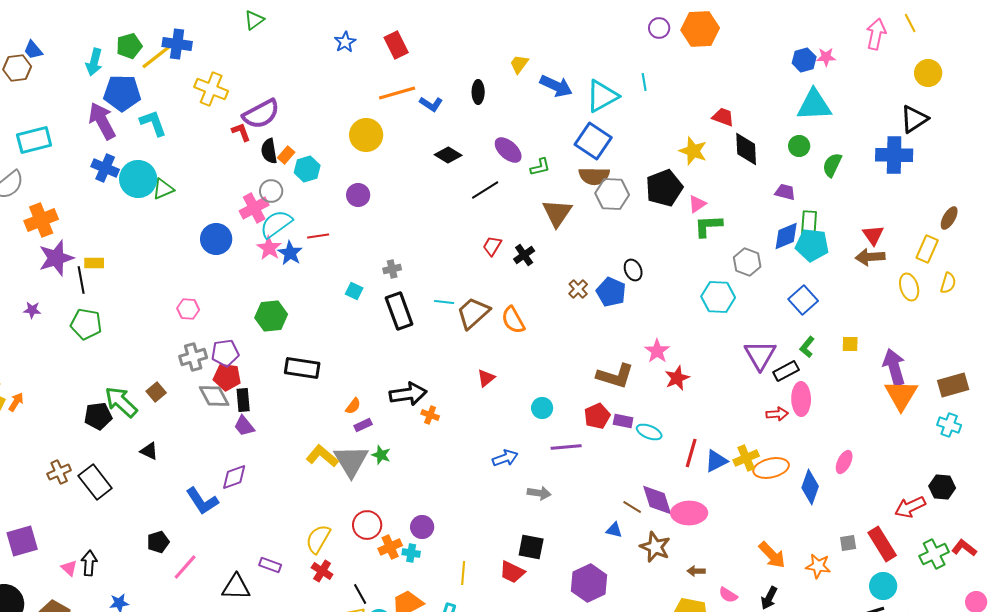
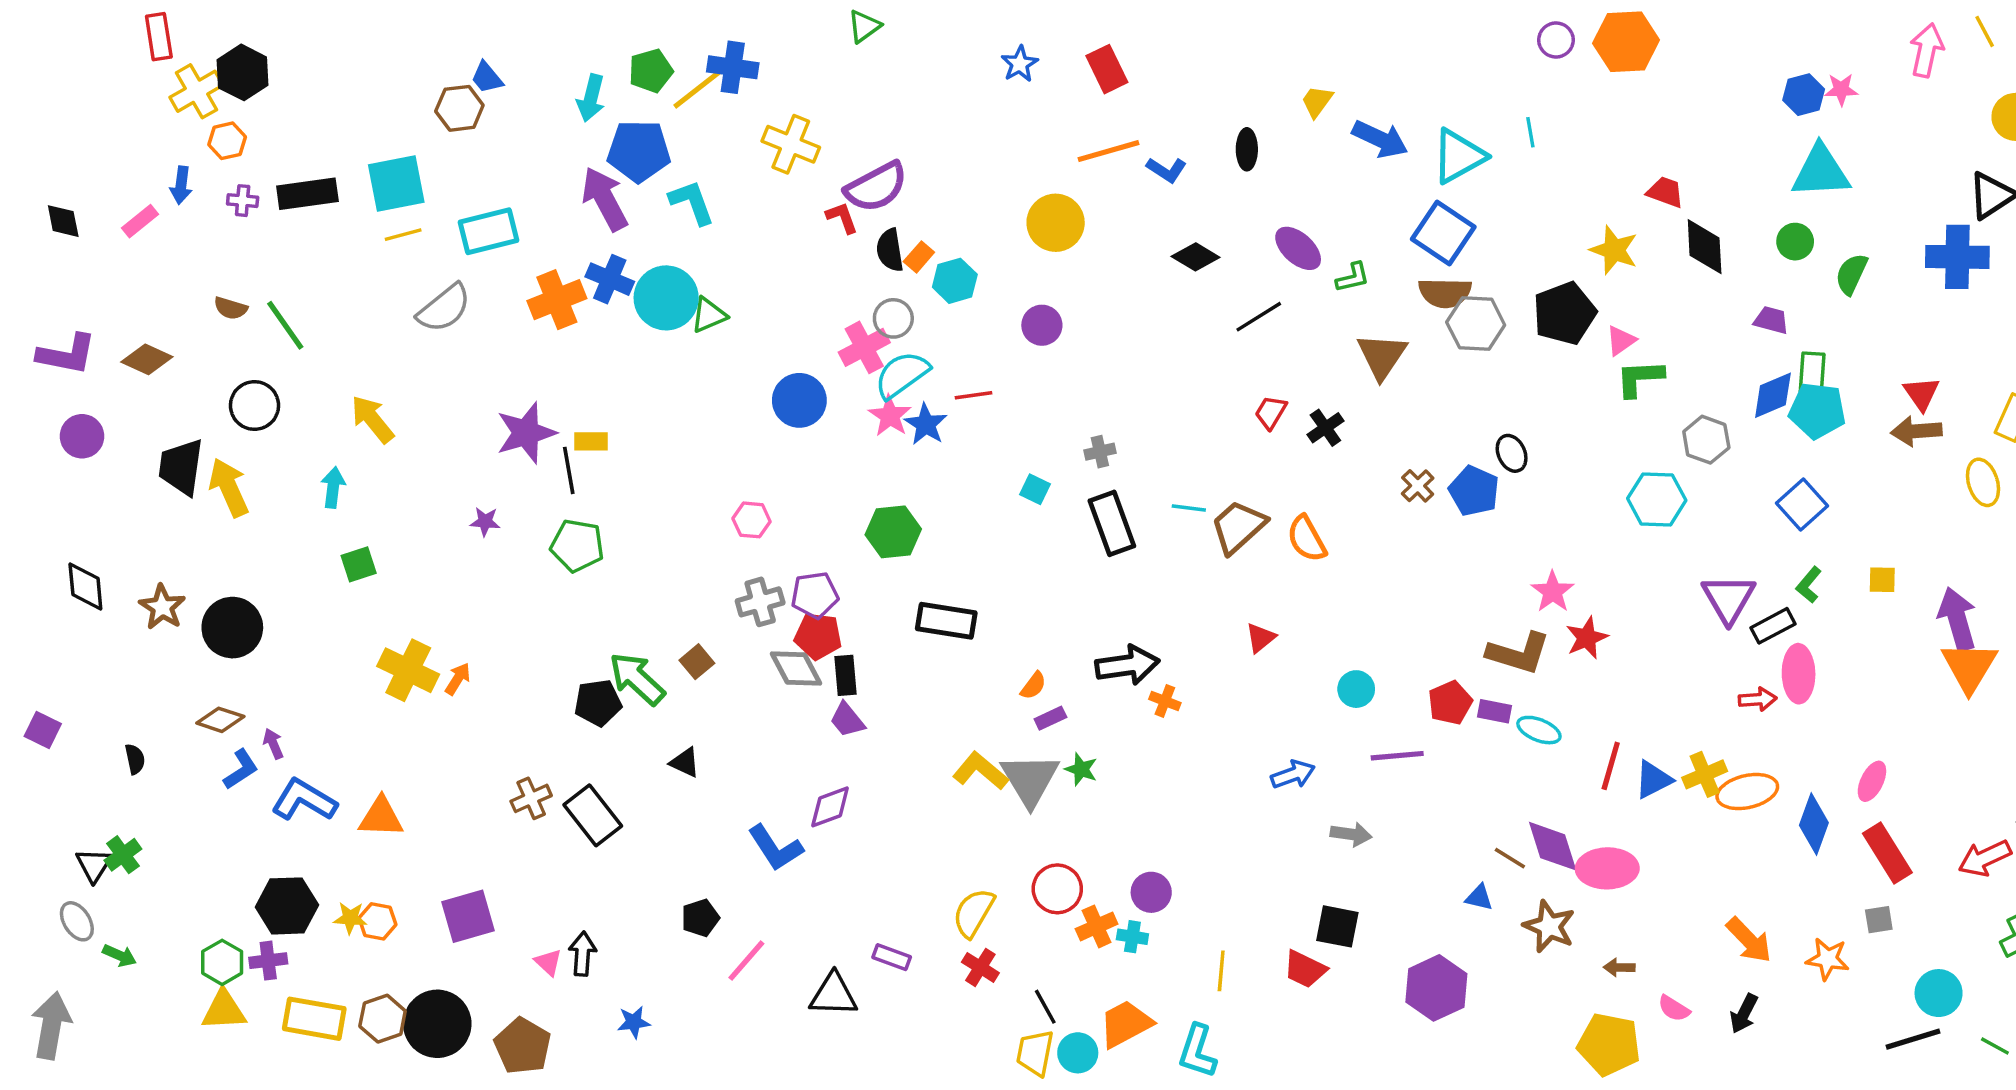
orange cross: (41, 220) -> (557, 300), moved
brown L-shape: (615, 376) -> (1518, 653), moved
red rectangle: (882, 544) -> (1887, 853), moved

